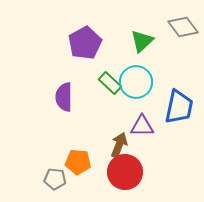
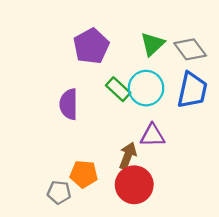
gray diamond: (183, 27) -> (190, 49), moved
blue trapezoid: (179, 107) -> (192, 90), moved

